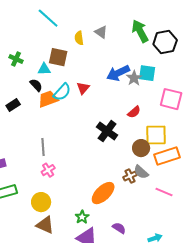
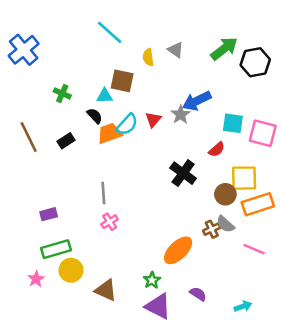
green arrow: (140, 31) -> (224, 49), turned 80
green cross: (16, 59) -> (62, 93), moved
cyan square: (147, 73) -> (233, 123), moved
gray star: (134, 78) -> (181, 115), moved
yellow circle: (41, 202) -> (71, 270), moved

